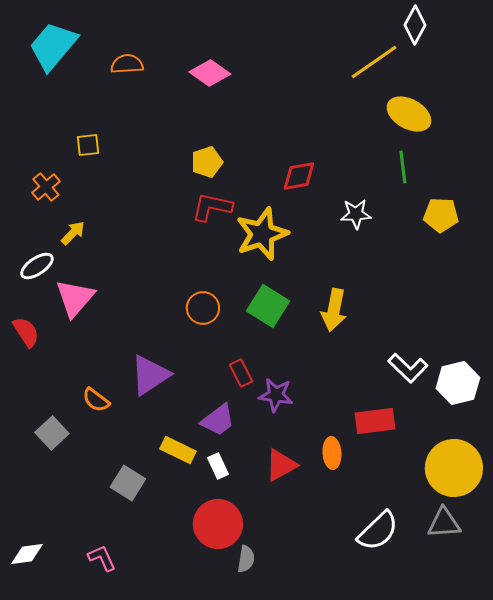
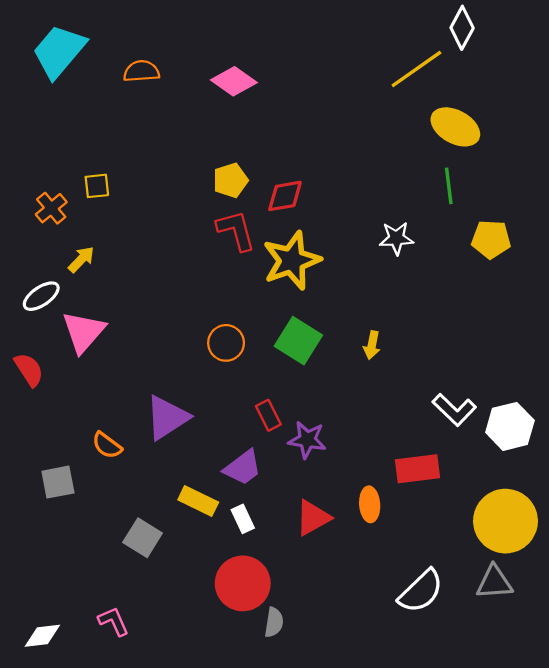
yellow square: (88, 145) -> (97, 186), moved
red diamond: (299, 176) -> (285, 196), moved
red L-shape: (212, 207) -> (236, 230), turned 63
yellow arrow: (334, 310) -> (372, 345), size x0.6
gray square: (52, 433) -> (58, 482), turned 32
white diamond: (27, 554) -> (42, 636), moved

